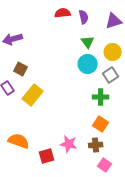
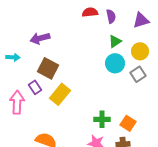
green triangle: (88, 42) -> (115, 41), turned 32
brown square: (21, 69) -> (48, 68), size x1.5
green cross: (101, 97) -> (102, 119), moved

